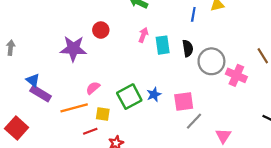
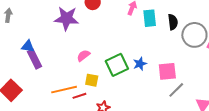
blue triangle: (33, 80) -> (28, 46), turned -32
purple rectangle: (41, 94) -> (35, 59), turned 30
orange line: (74, 108) -> (64, 90), moved

